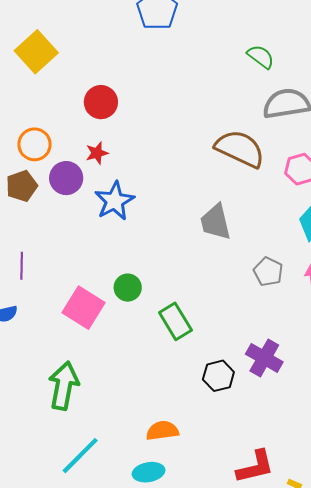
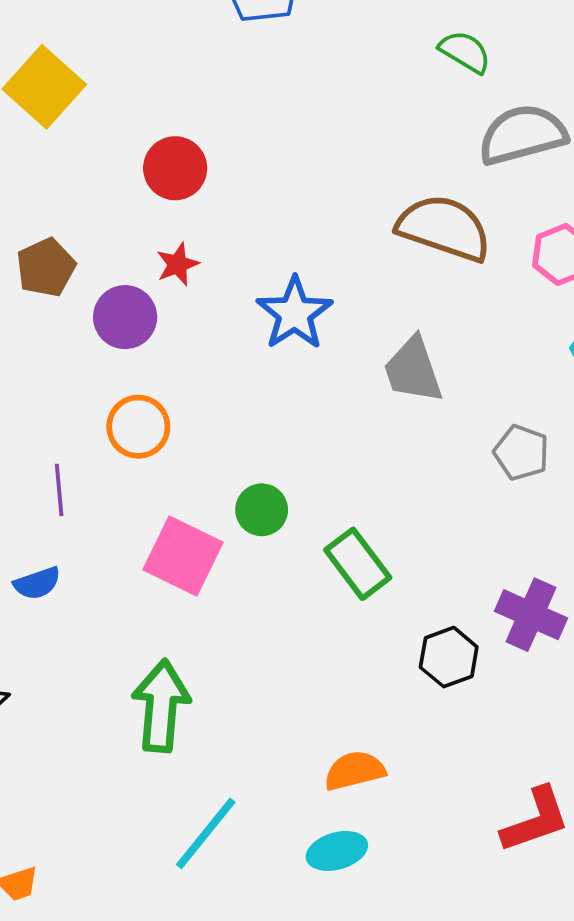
orange circle: (34, 144) -> (138, 427), moved
brown pentagon: (22, 186) -> (46, 267), moved
blue star: (114, 201) -> (295, 313), moved

